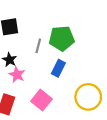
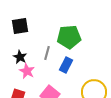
gray line: (38, 46) -> (47, 53), moved

